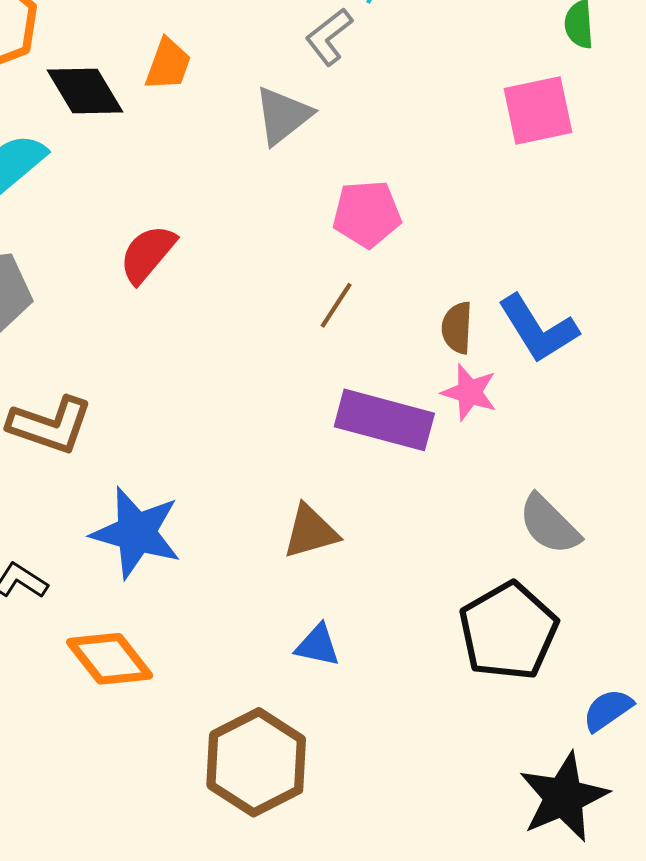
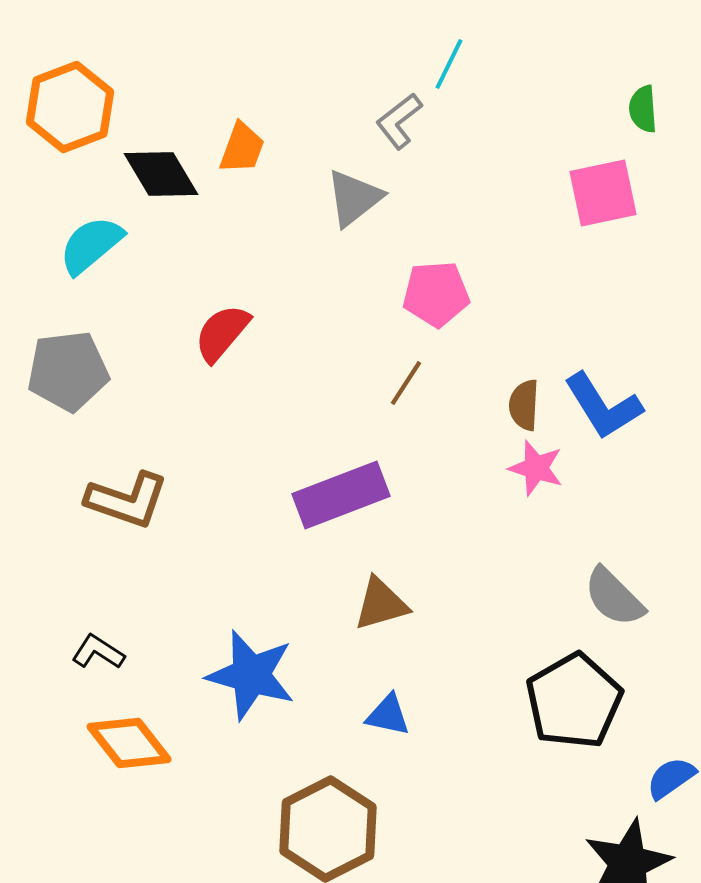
purple rectangle: (384, 420) -> (341, 495), moved, turned -36
blue star: (136, 533) -> (251, 675), moved
orange diamond: (110, 659) -> (129, 743), moved

